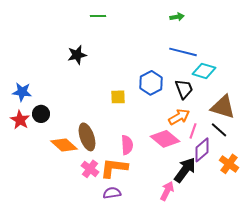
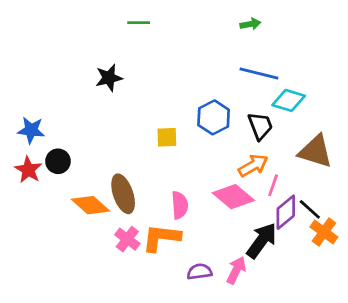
black line: (219, 130) -> (310, 209), moved
purple semicircle: (112, 193) -> (199, 272), moved

